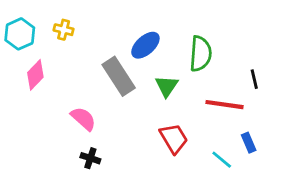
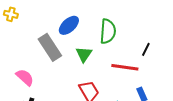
black line: (254, 79) -> (146, 49), turned 40

